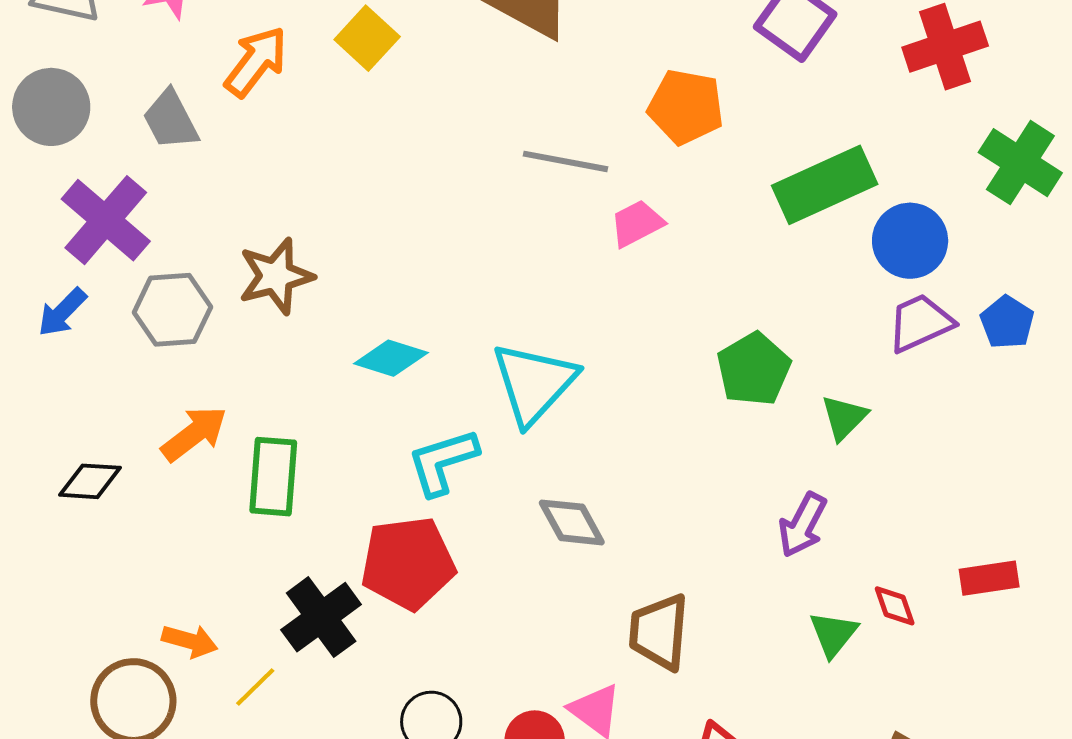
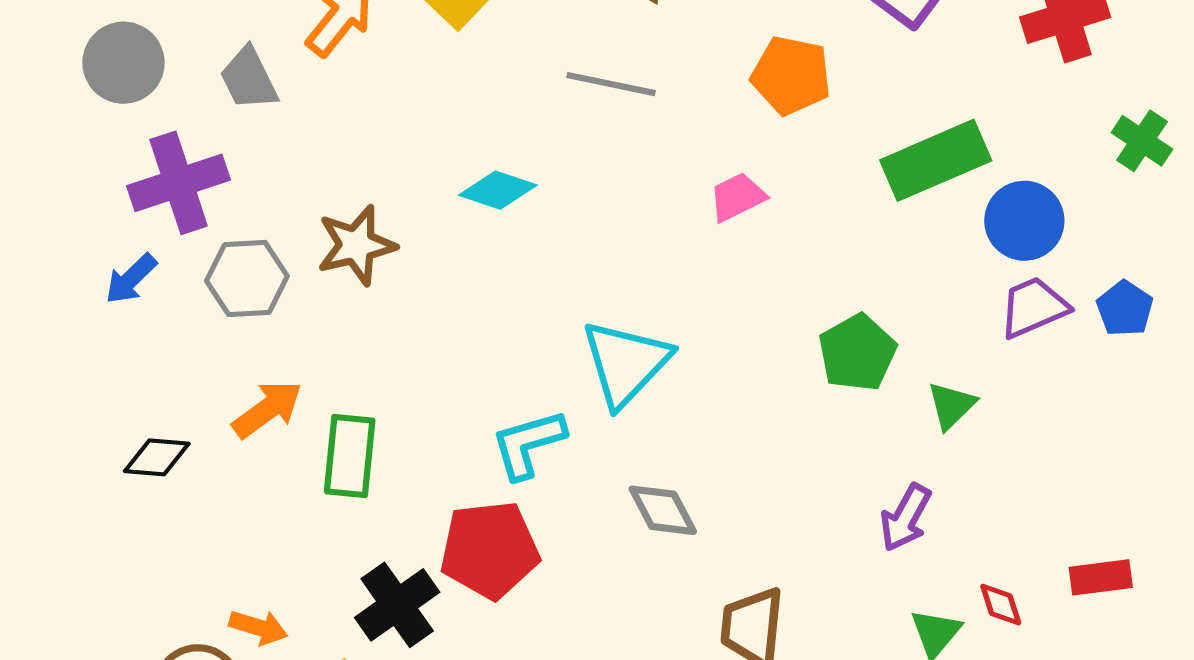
gray line: (565, 161) -> (611, 84), moved
green cross: (1020, 163) -> (1142, 141), size x0.7
purple cross: (106, 220) -> (179, 183), turned 30
cyan diamond: (391, 358) -> (498, 190), moved

